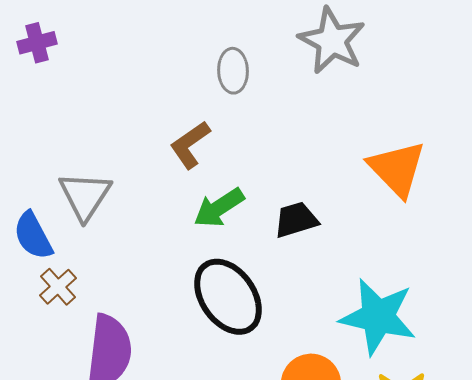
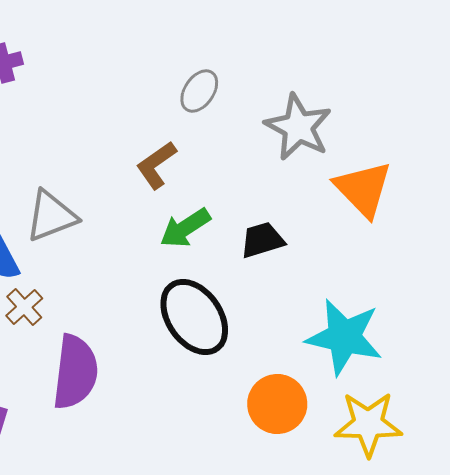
gray star: (332, 41) -> (298, 127), moved
gray ellipse: (233, 71) -> (199, 91), turned 36
gray triangle: (85, 196) -> (51, 216), turned 36

